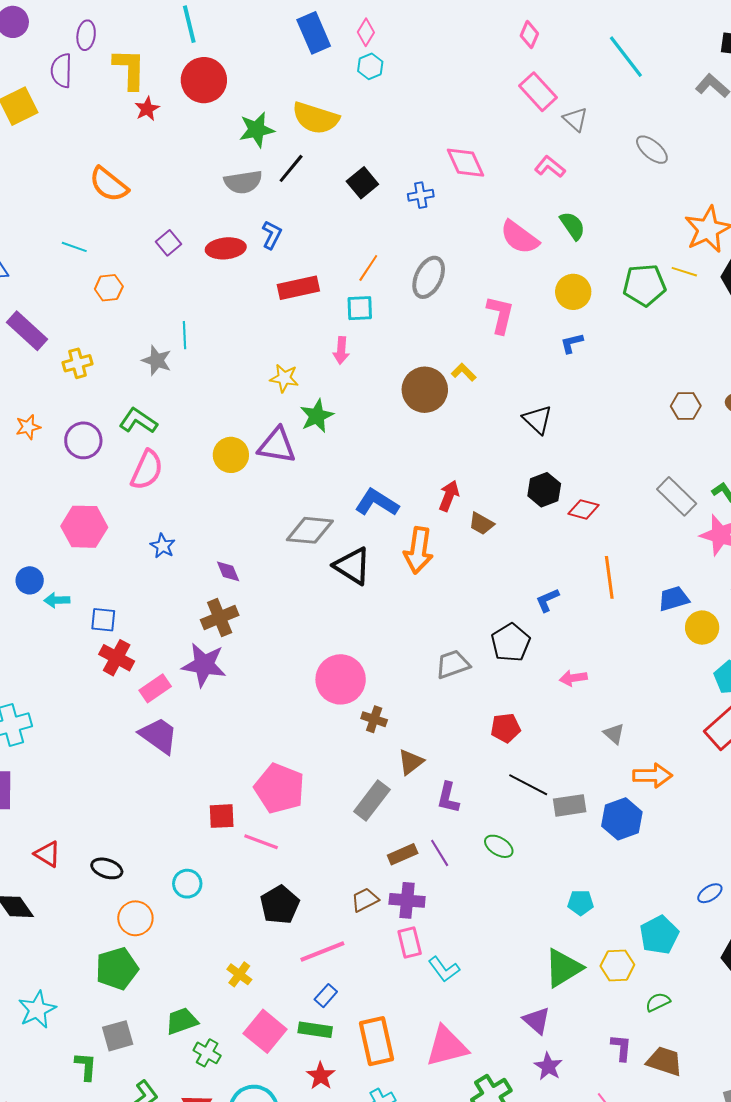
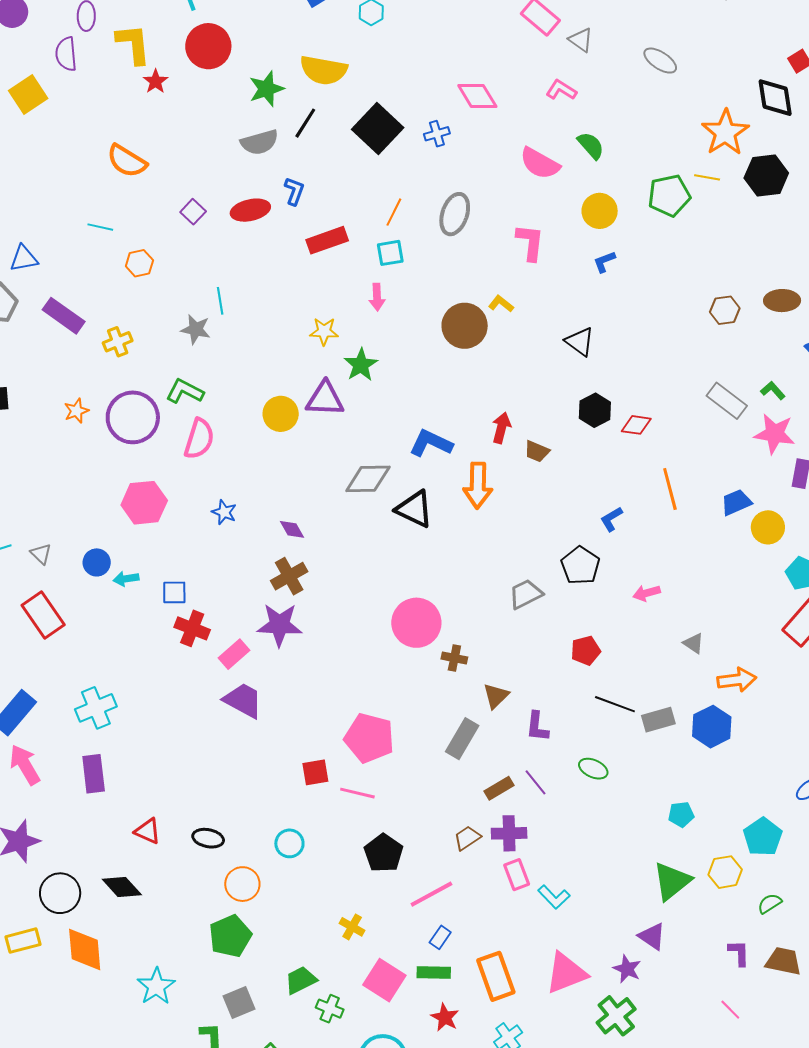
black square: (362, 183) -> (378, 128), size x1.6
purple circle: (83, 440) -> (133, 417), size x1.4
purple star: (548, 1066) -> (627, 969), moved

